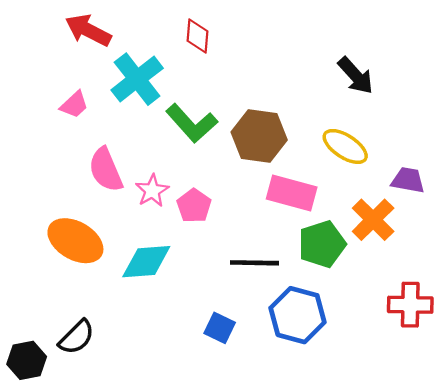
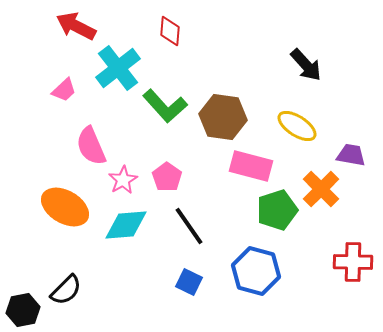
pink star: (152, 191) -> (123, 180), moved
black line: (254, 263) -> (189, 226), moved, turned 54

